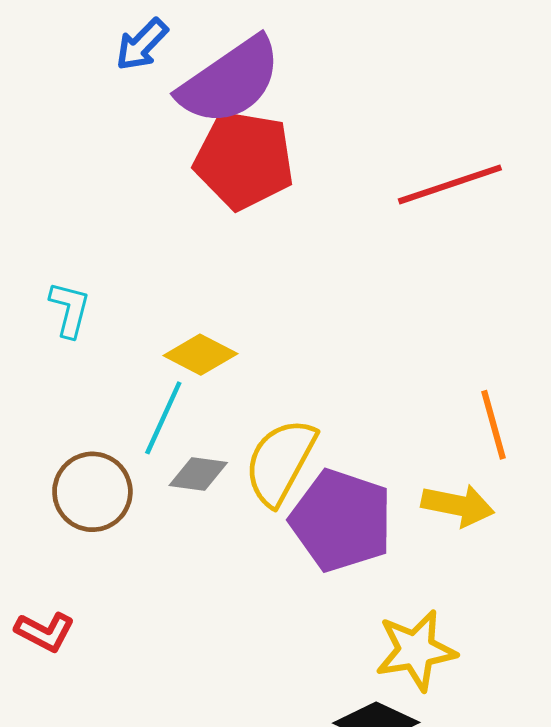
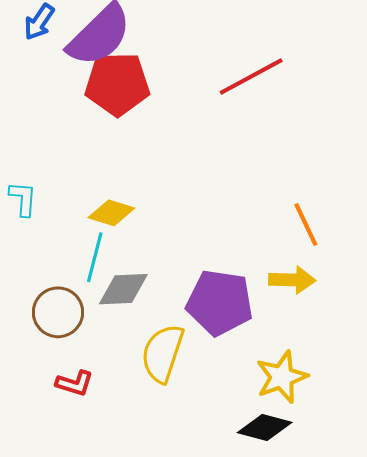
yellow semicircle: (280, 462) -> (163, 353), moved
gray diamond: (198, 474) -> (123, 289), size x1.4
red L-shape: (45, 632) -> (75, 383), moved

